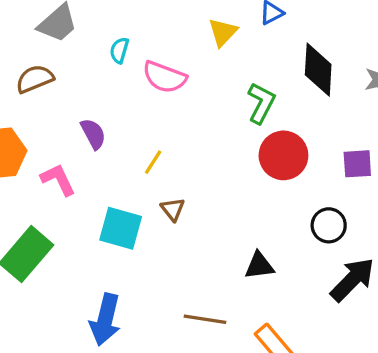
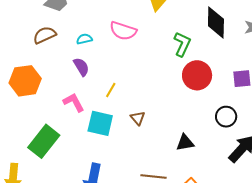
cyan semicircle: (119, 50) -> (84, 39), moved, turned 63
yellow line: (153, 162) -> (111, 90), moved
pink L-shape: (58, 180) -> (74, 102), moved
brown triangle: (173, 209) -> (138, 118), moved

